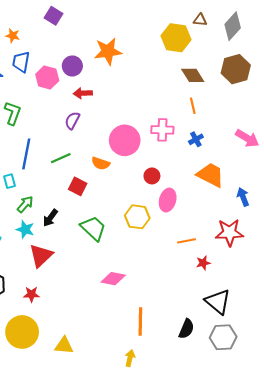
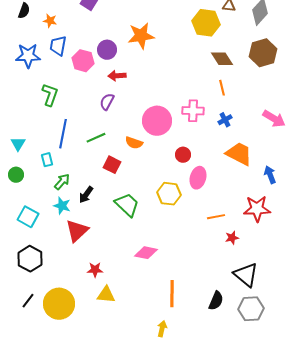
red star: (31, 294) -> (95, 270), moved
yellow triangle: (64, 346) -> (106, 295), moved

